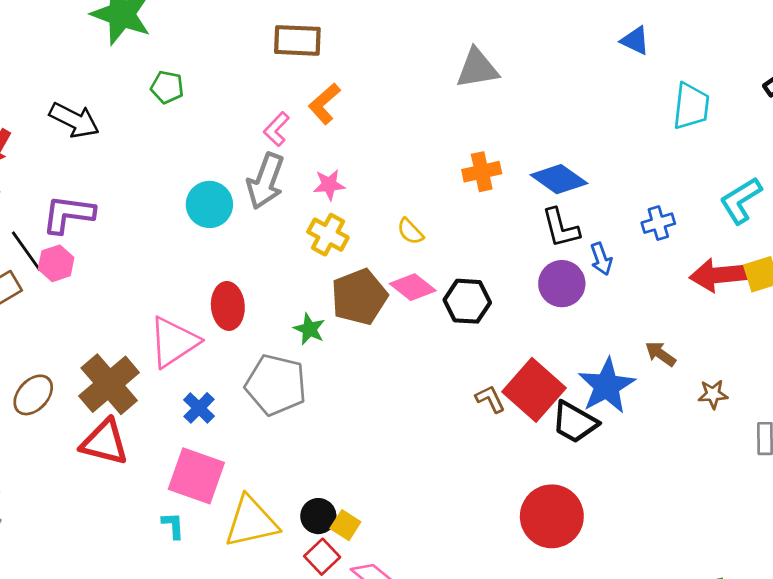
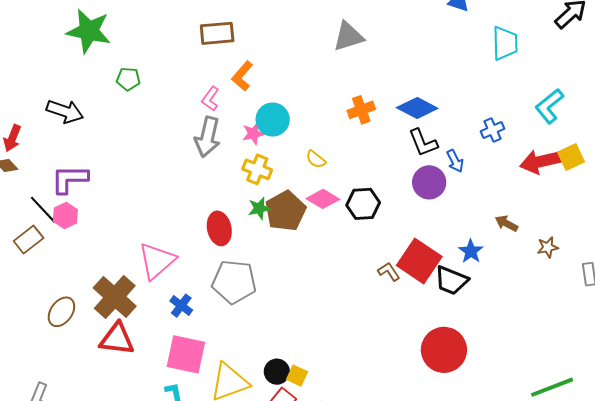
cyan circle: (209, 204) -> (273, 120), moved
red ellipse: (228, 306) -> (219, 228), moved
green star: (309, 329) -> (259, 208), moved, turned -30
blue star: (607, 386) -> (471, 251), size x0.6

